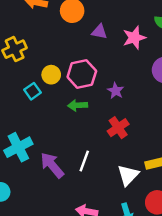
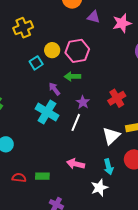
purple star: (116, 91) -> (83, 102), moved
red cross: (118, 128) -> (117, 98), moved
cyan cross: (18, 147) -> (47, 112), moved, turned -35
purple arrow: (52, 165) -> (54, 89), moved, size x0.6

